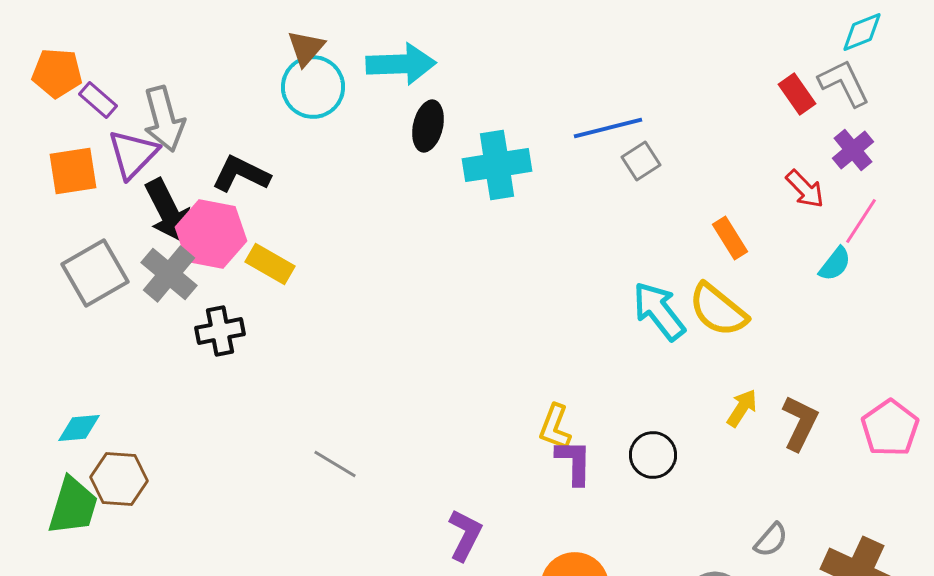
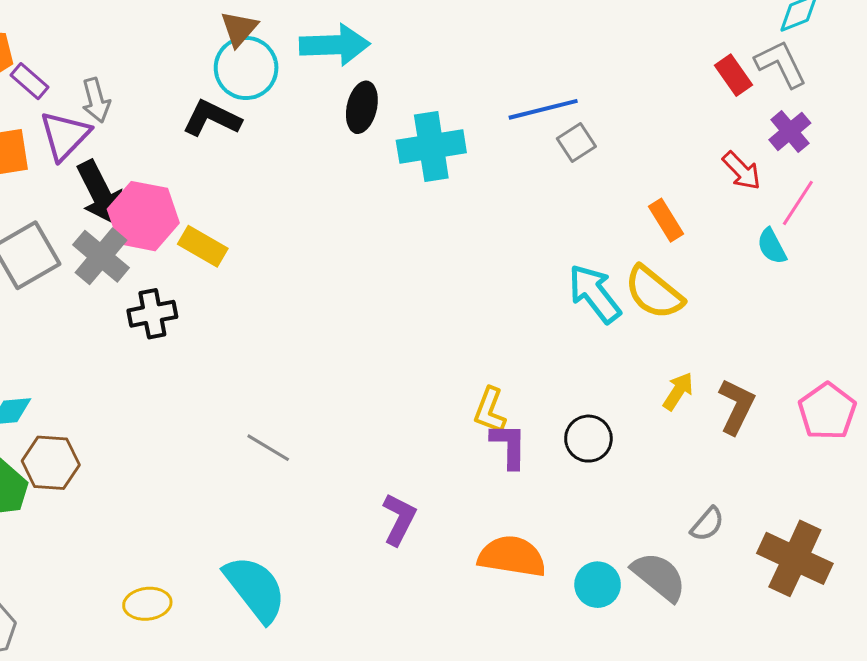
gray arrow: (164, 119) -> (96, 100), size x0.7
black L-shape: (241, 174) -> (212, 118), moved
cyan semicircle: (835, 264) -> (772, 246), turned 114

